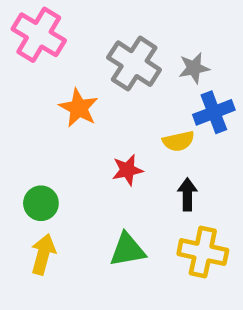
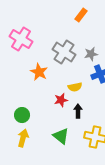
yellow semicircle: (178, 141) -> (75, 87), moved
black arrow: (187, 194) -> (78, 111), moved
green triangle: (127, 250) -> (61, 136), turned 48

